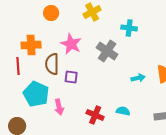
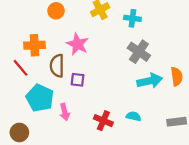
cyan cross: (129, 28) -> (132, 18), moved
gray cross: (107, 51) -> (139, 52), moved
red line: (18, 66) -> (20, 68), turned -36
cyan arrow: (138, 78) -> (150, 81), size x1.6

